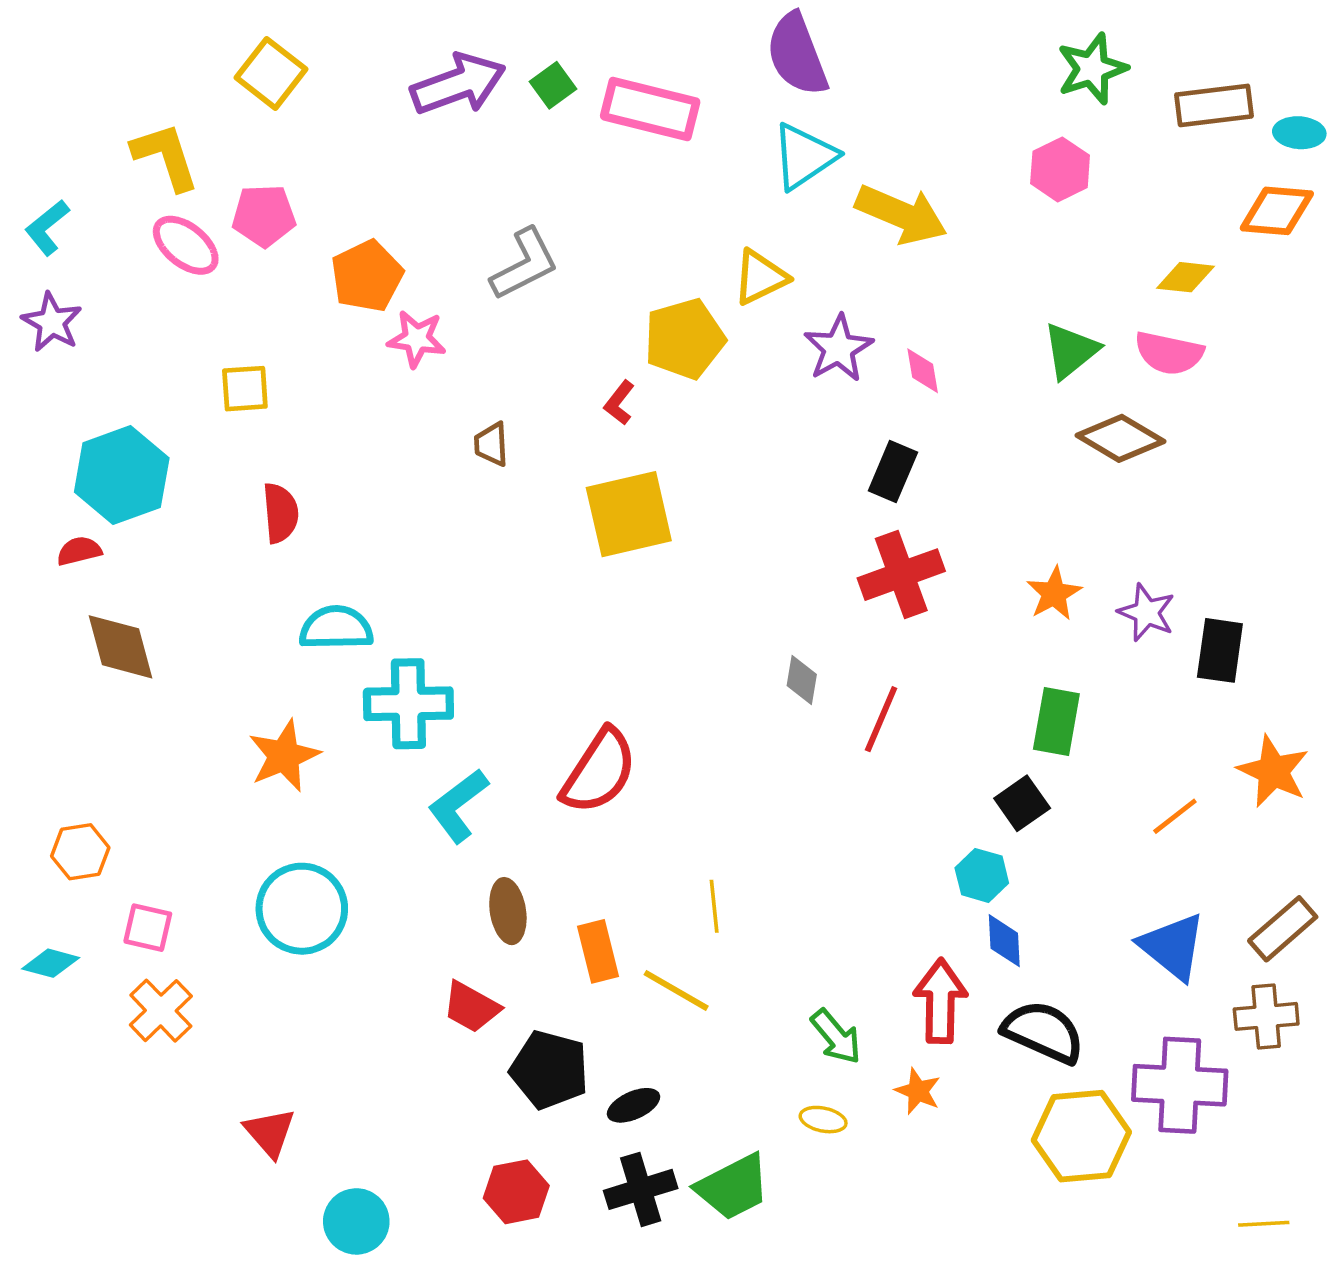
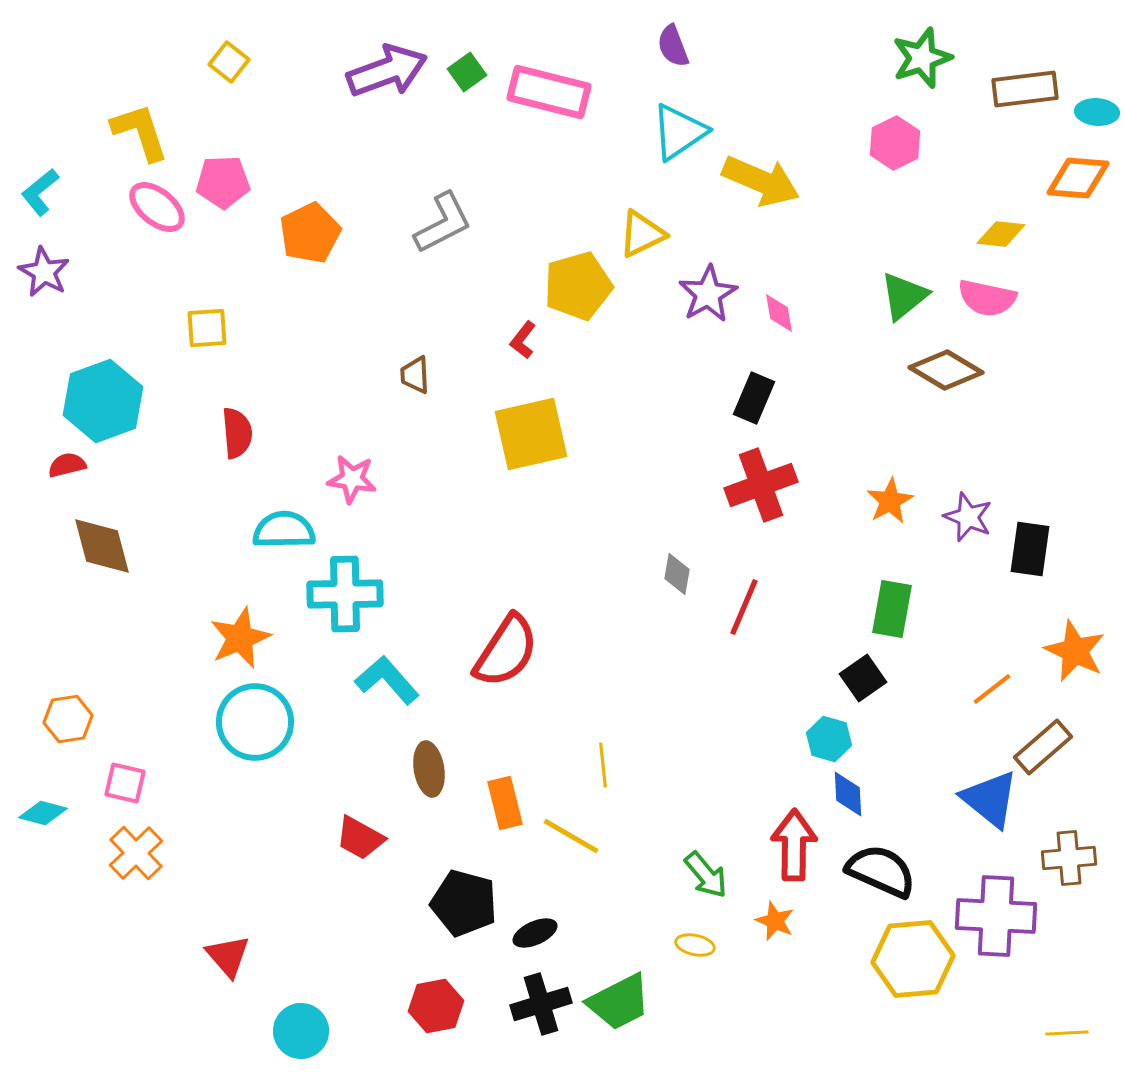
purple semicircle: (797, 54) -> (673, 46), size x0.6
yellow square: (271, 73) -> (229, 62), size x0.7
pink star: (417, 339) -> (352, 479), moved
cyan L-shape: (458, 806) -> (387, 680), turned 86
cyan circle: (302, 909) -> (255, 722), moved
brown rectangle: (1283, 929) -> (1043, 747), moved
red trapezoid: (471, 1007) -> (360, 838), moved

